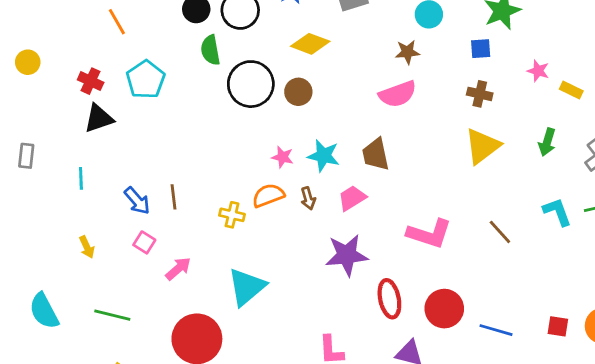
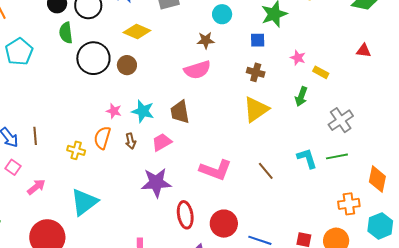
green arrow: (547, 142) -> (301, 97), moved
orange semicircle: (268, 195) -> (102, 138), turned -55

